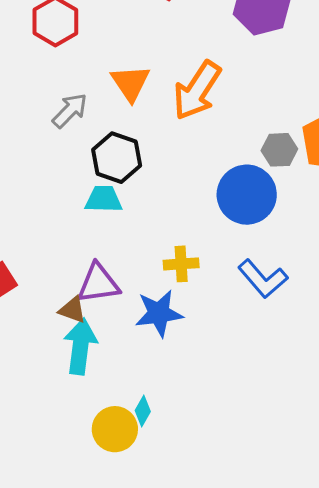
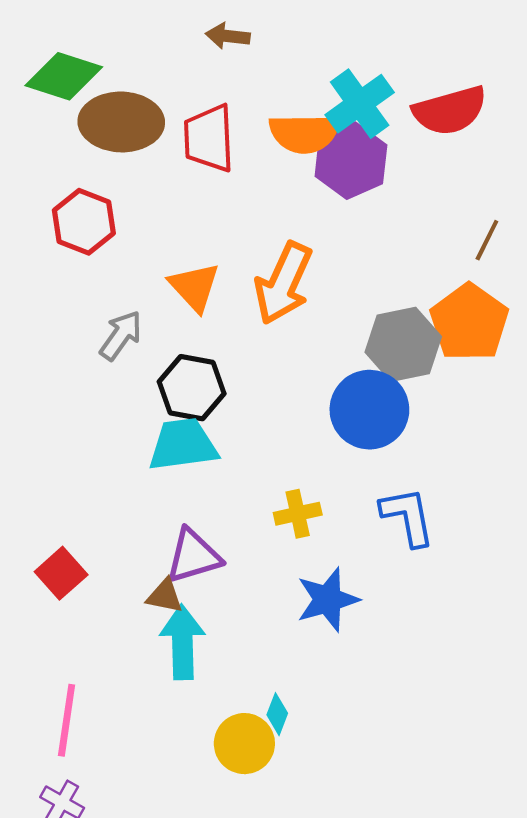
gray hexagon: (279, 150) -> (403, 344), size x1.6
cyan trapezoid: (104, 199) -> (183, 445), size x1.4
blue L-shape: (263, 279) -> (408, 517), turned -141
blue star: (159, 313) -> (328, 600), moved

